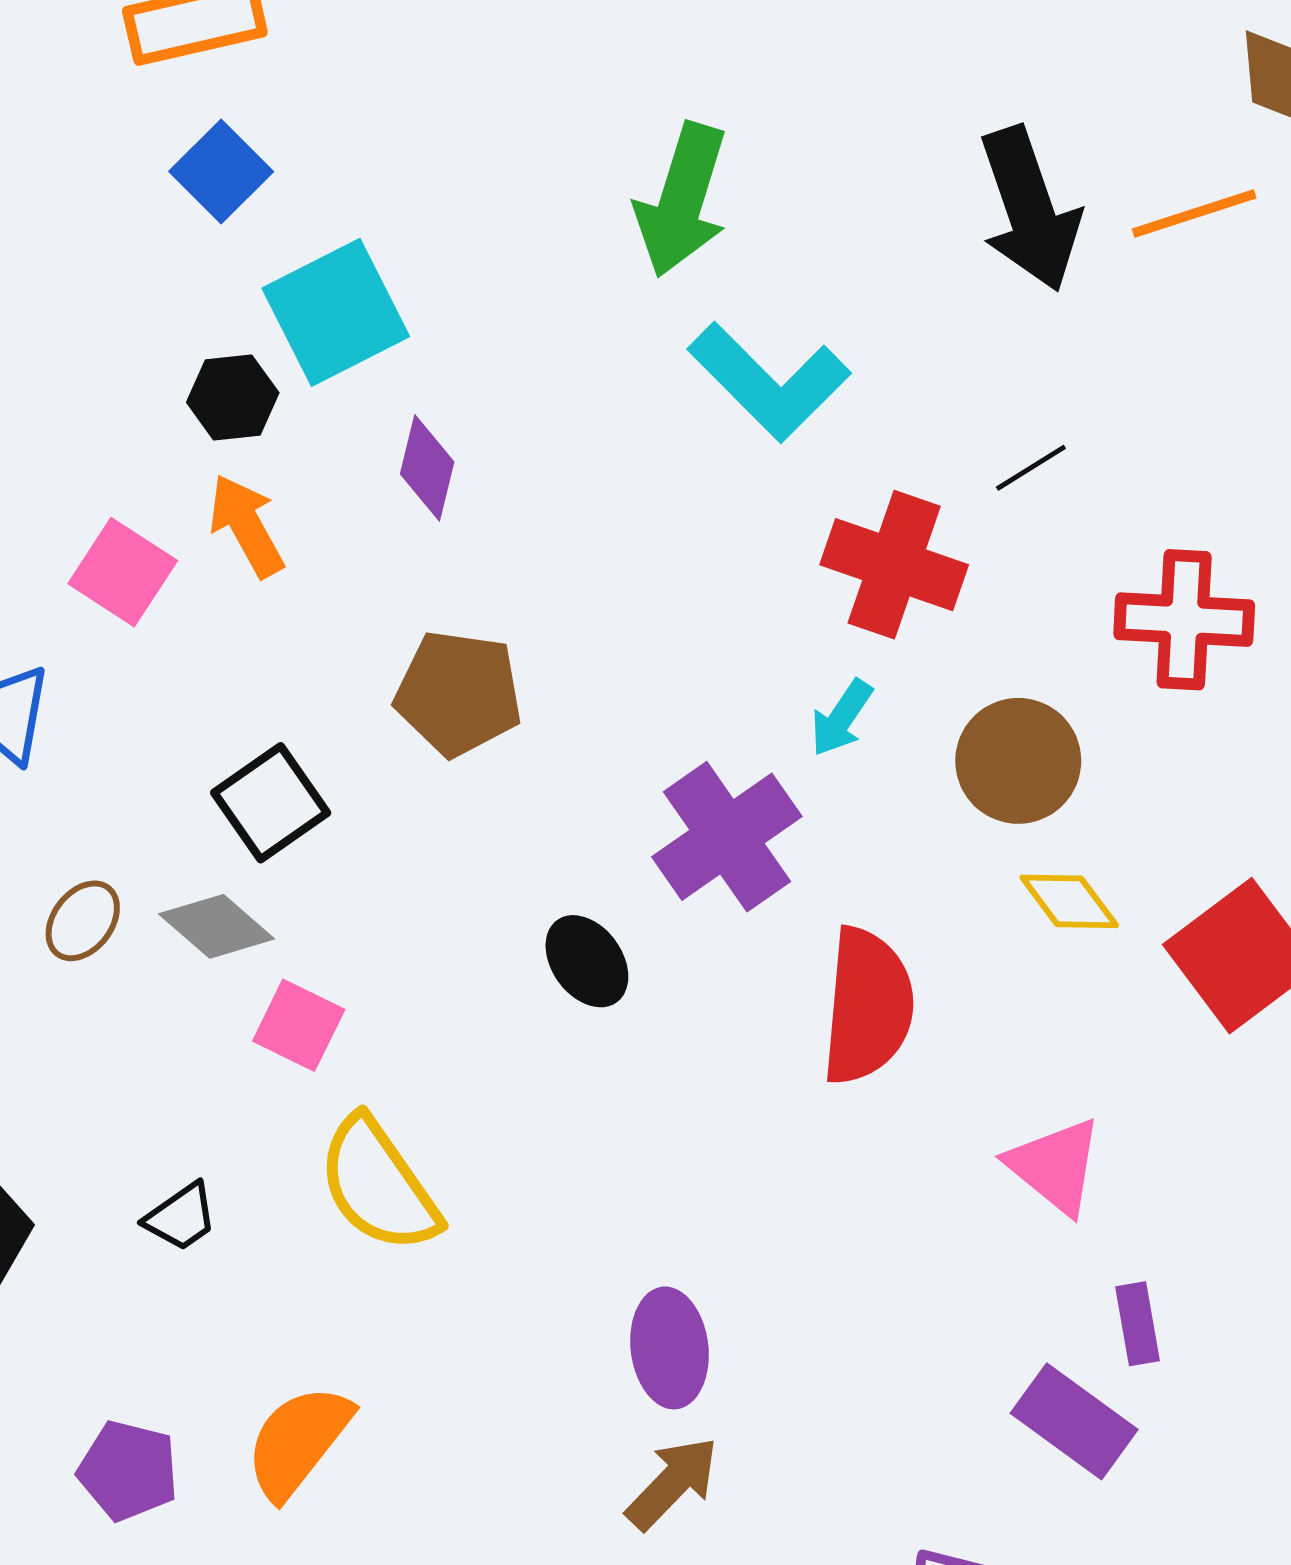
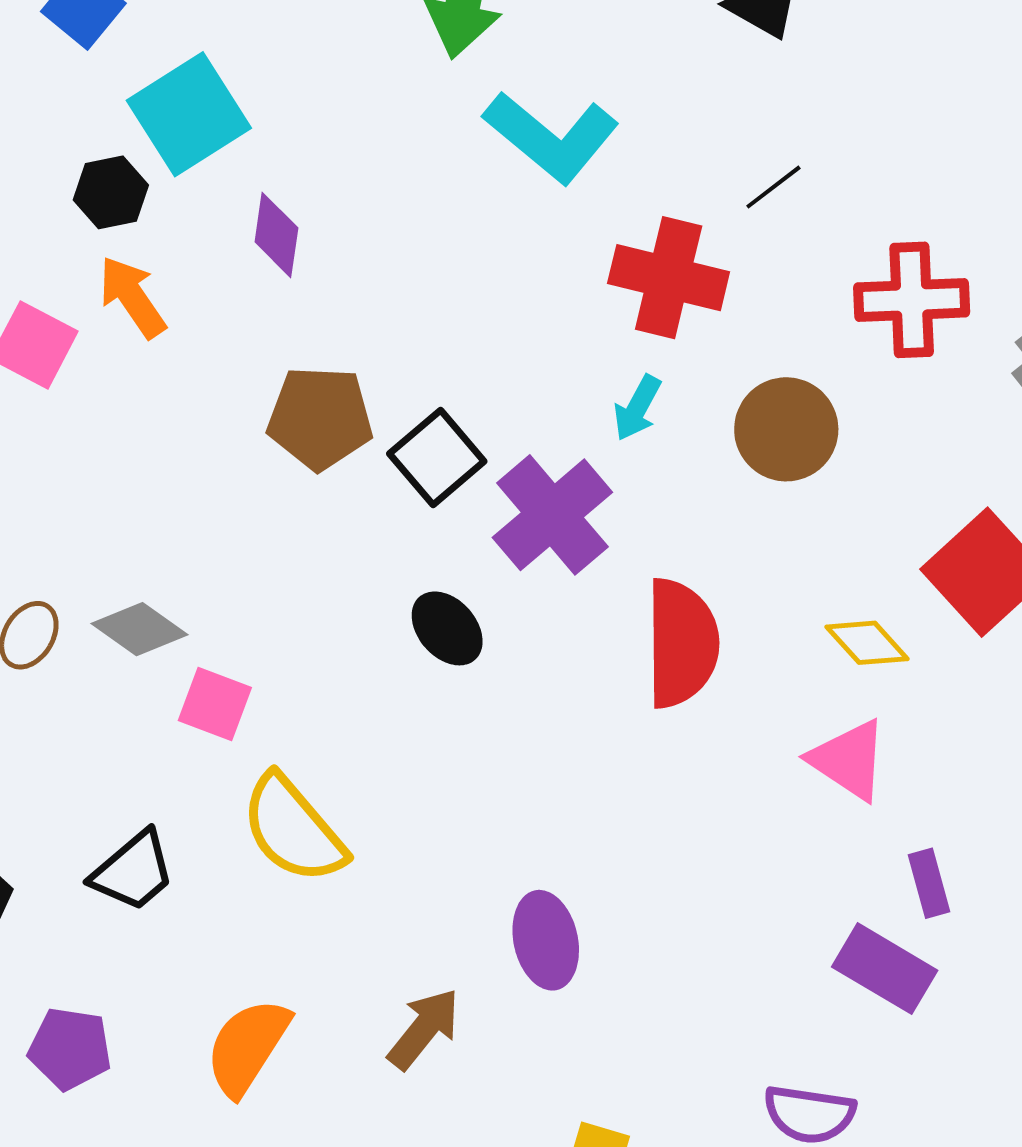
black square: (271, 803) -> (437, 457), moved
yellow diamond: (1069, 901) -> (867, 643), moved
black trapezoid: (181, 1217) -> (133, 871), size x1.4
purple pentagon: (128, 1471) -> (70, 1049), moved
brown arrow: (672, 1483) -> (424, 1029), moved

